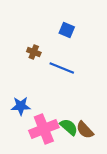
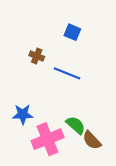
green semicircle: (69, 127) -> (76, 125), moved

